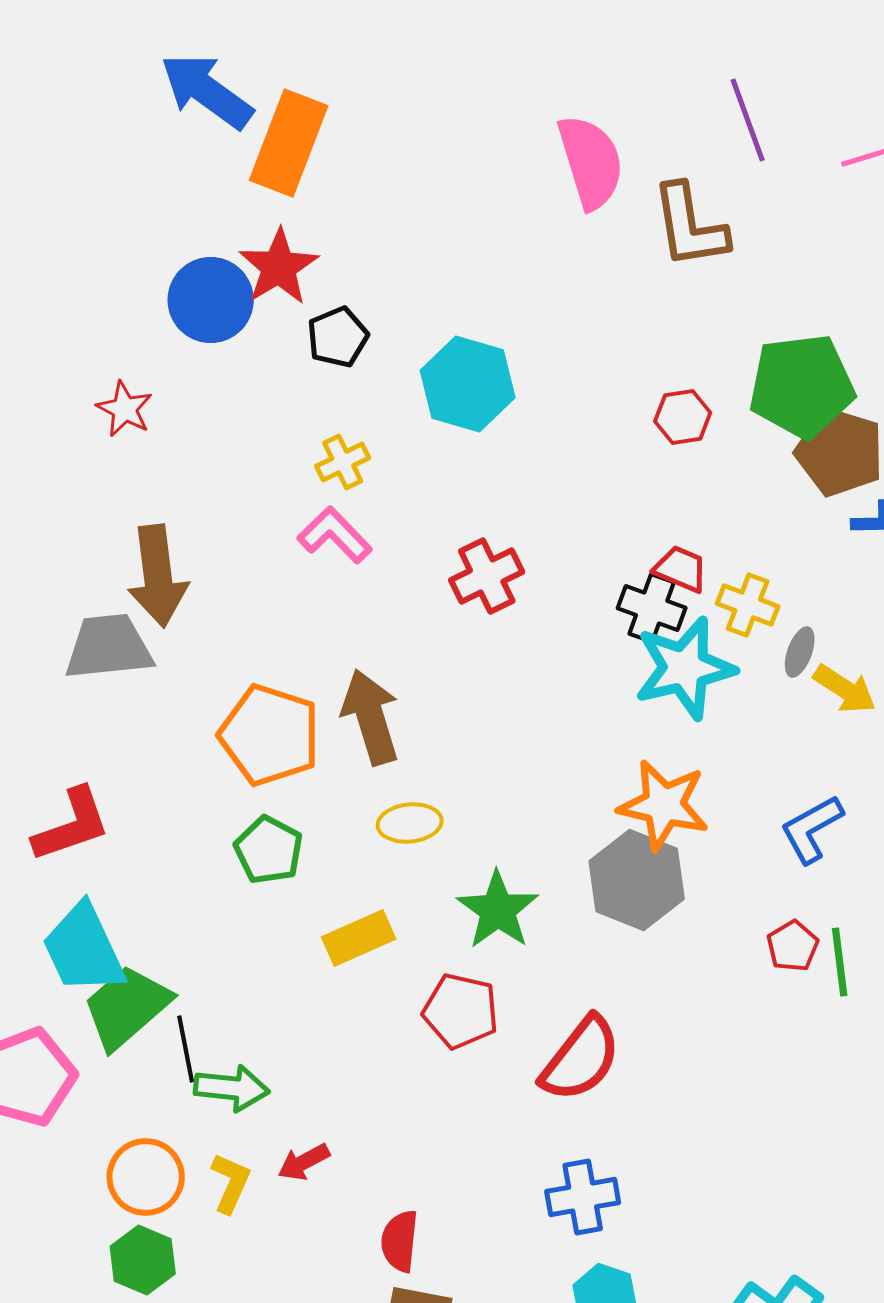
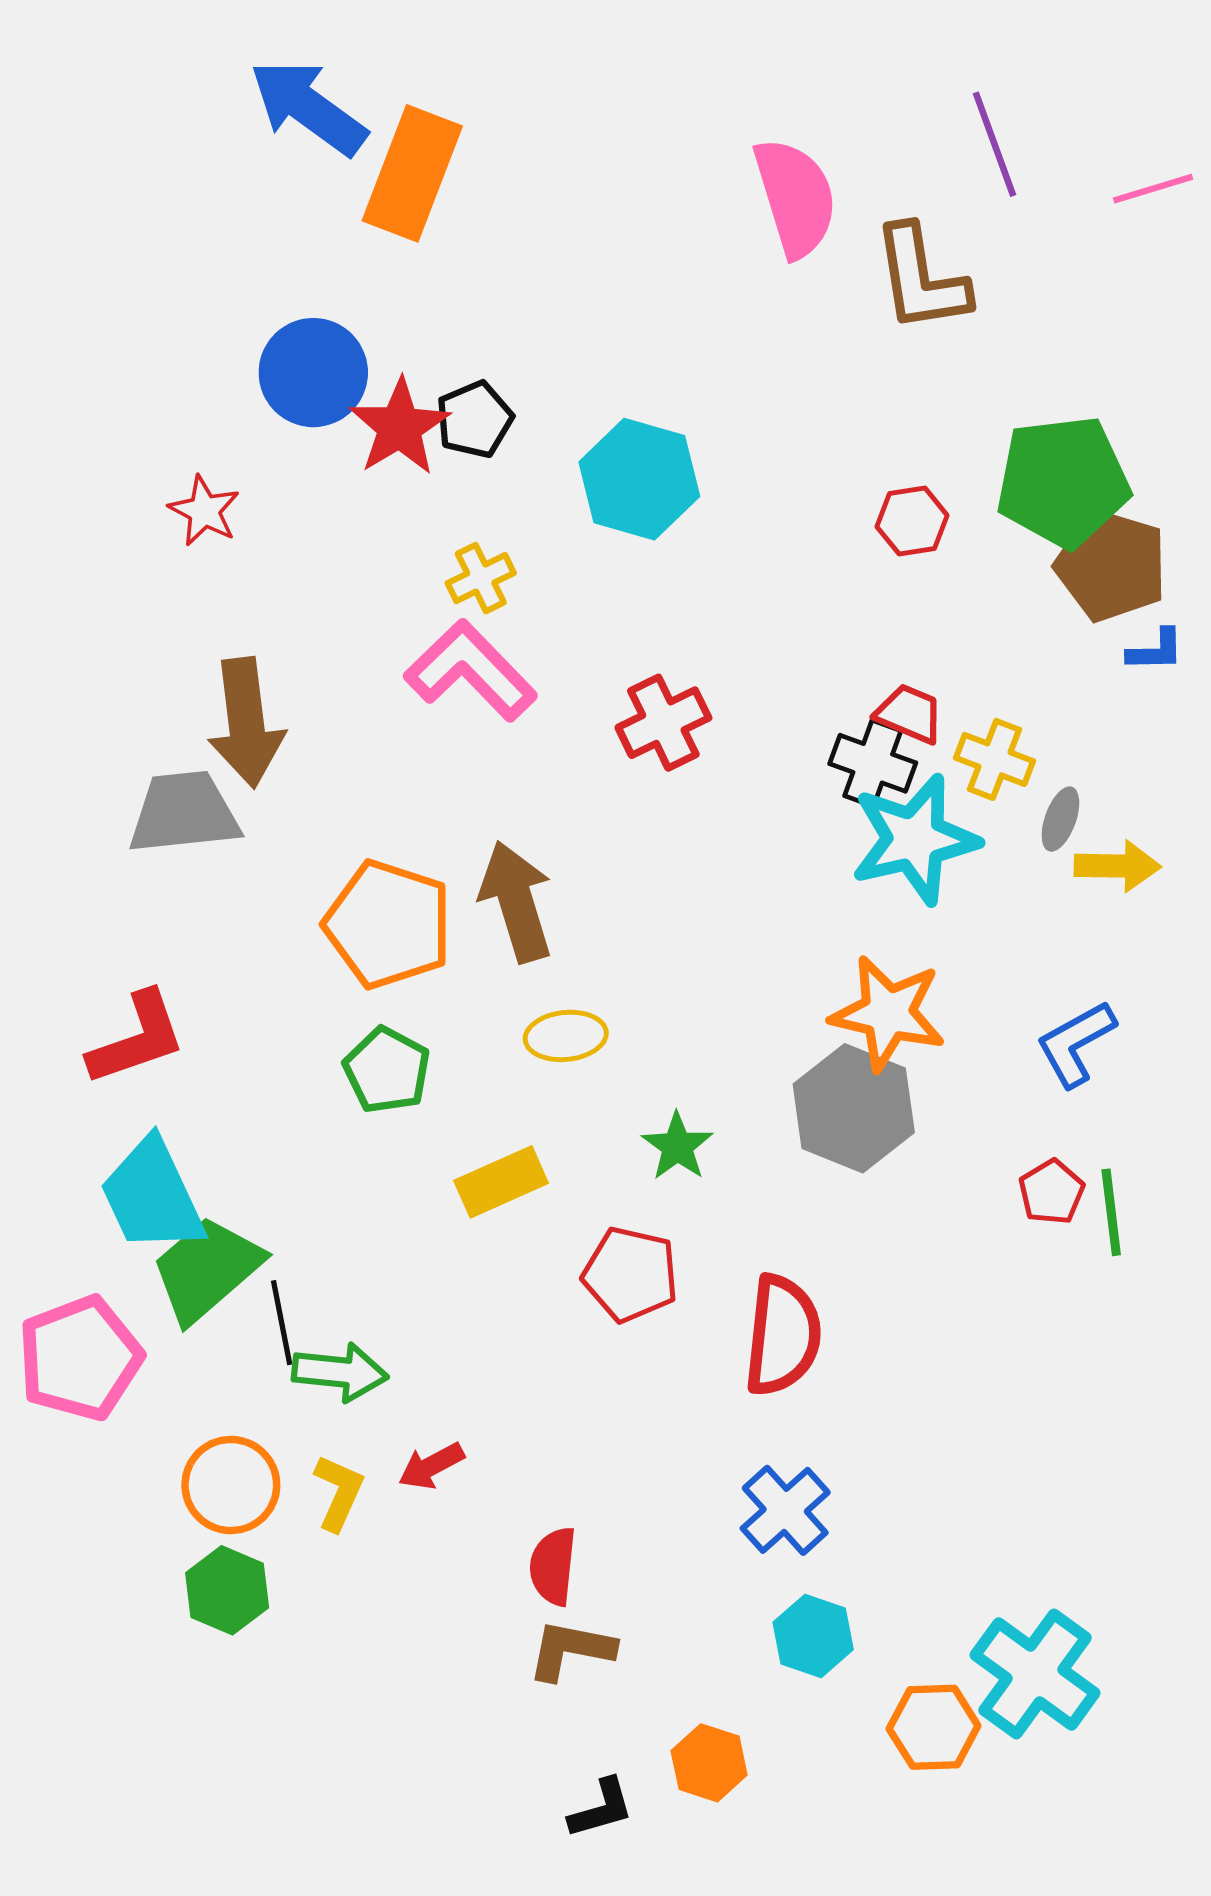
red star: (279, 267) -> (400, 427), moved
pink L-shape: (335, 535) -> (471, 671), size x1.4
yellow arrow: (845, 689) -> (1118, 866), turned -32
green star: (498, 910) -> (677, 1146), size x0.7
red semicircle: (581, 1059) -> (783, 1335), turned -32
blue cross: (583, 1197) -> (785, 1510), turned -32

